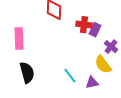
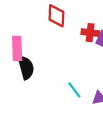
black semicircle: (27, 73) -> (26, 68), moved

